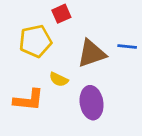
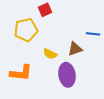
brown triangle: (92, 53) -> (75, 49), moved, size x0.7
yellow semicircle: (59, 79) -> (50, 54), moved

